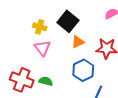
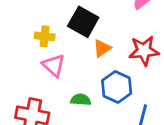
green semicircle: (46, 81) -> (81, 100), moved

